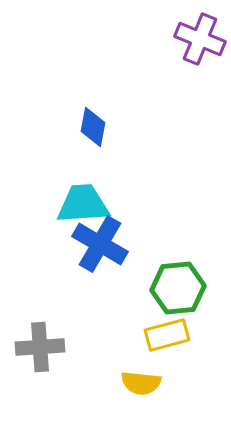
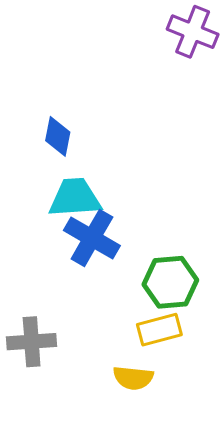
blue diamond: (93, 127) -> (58, 136), moved

